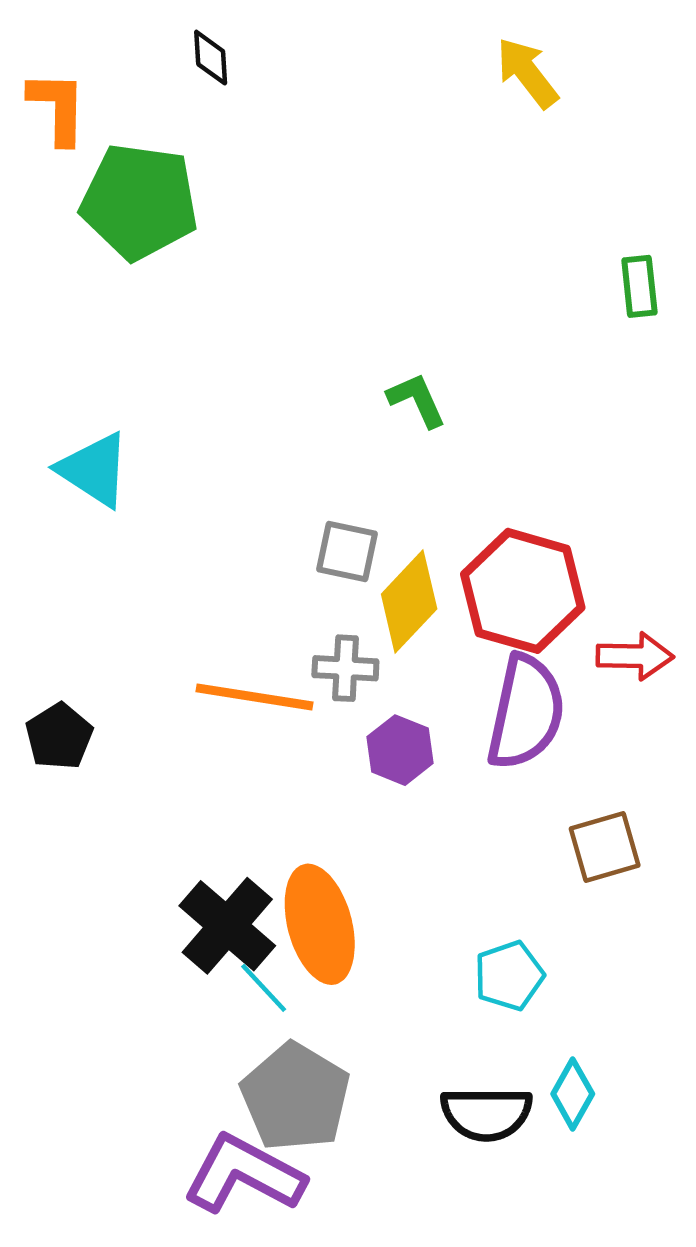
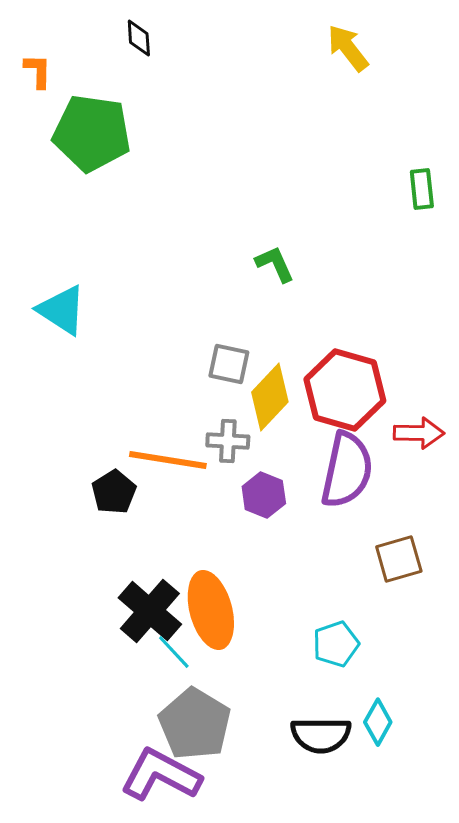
orange L-shape: (58, 108) -> (38, 71), size x0.7
black pentagon: (59, 736) -> (114, 492), moved

